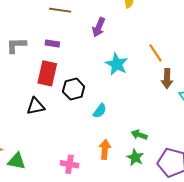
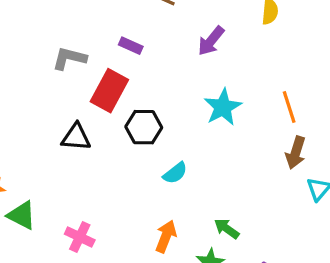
gray L-shape: (16, 45) -> (69, 58), moved
pink cross: (70, 164) -> (80, 237), moved

